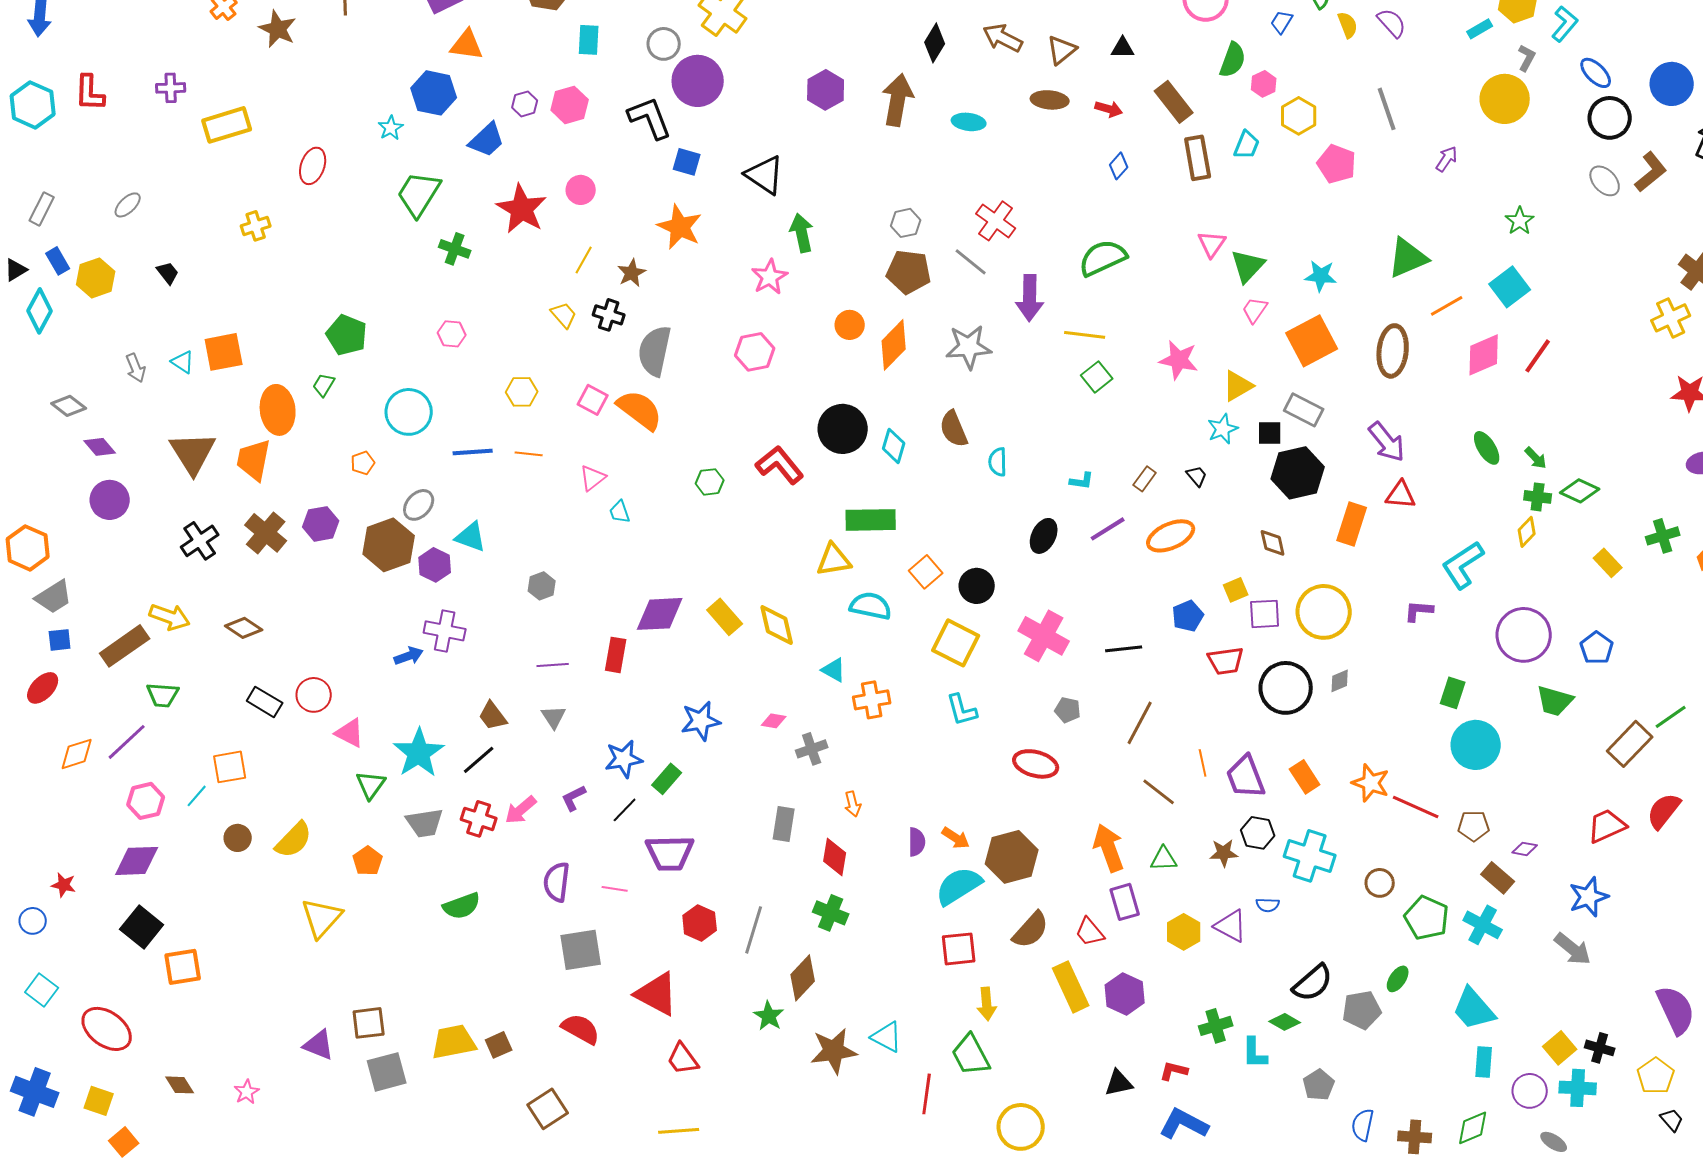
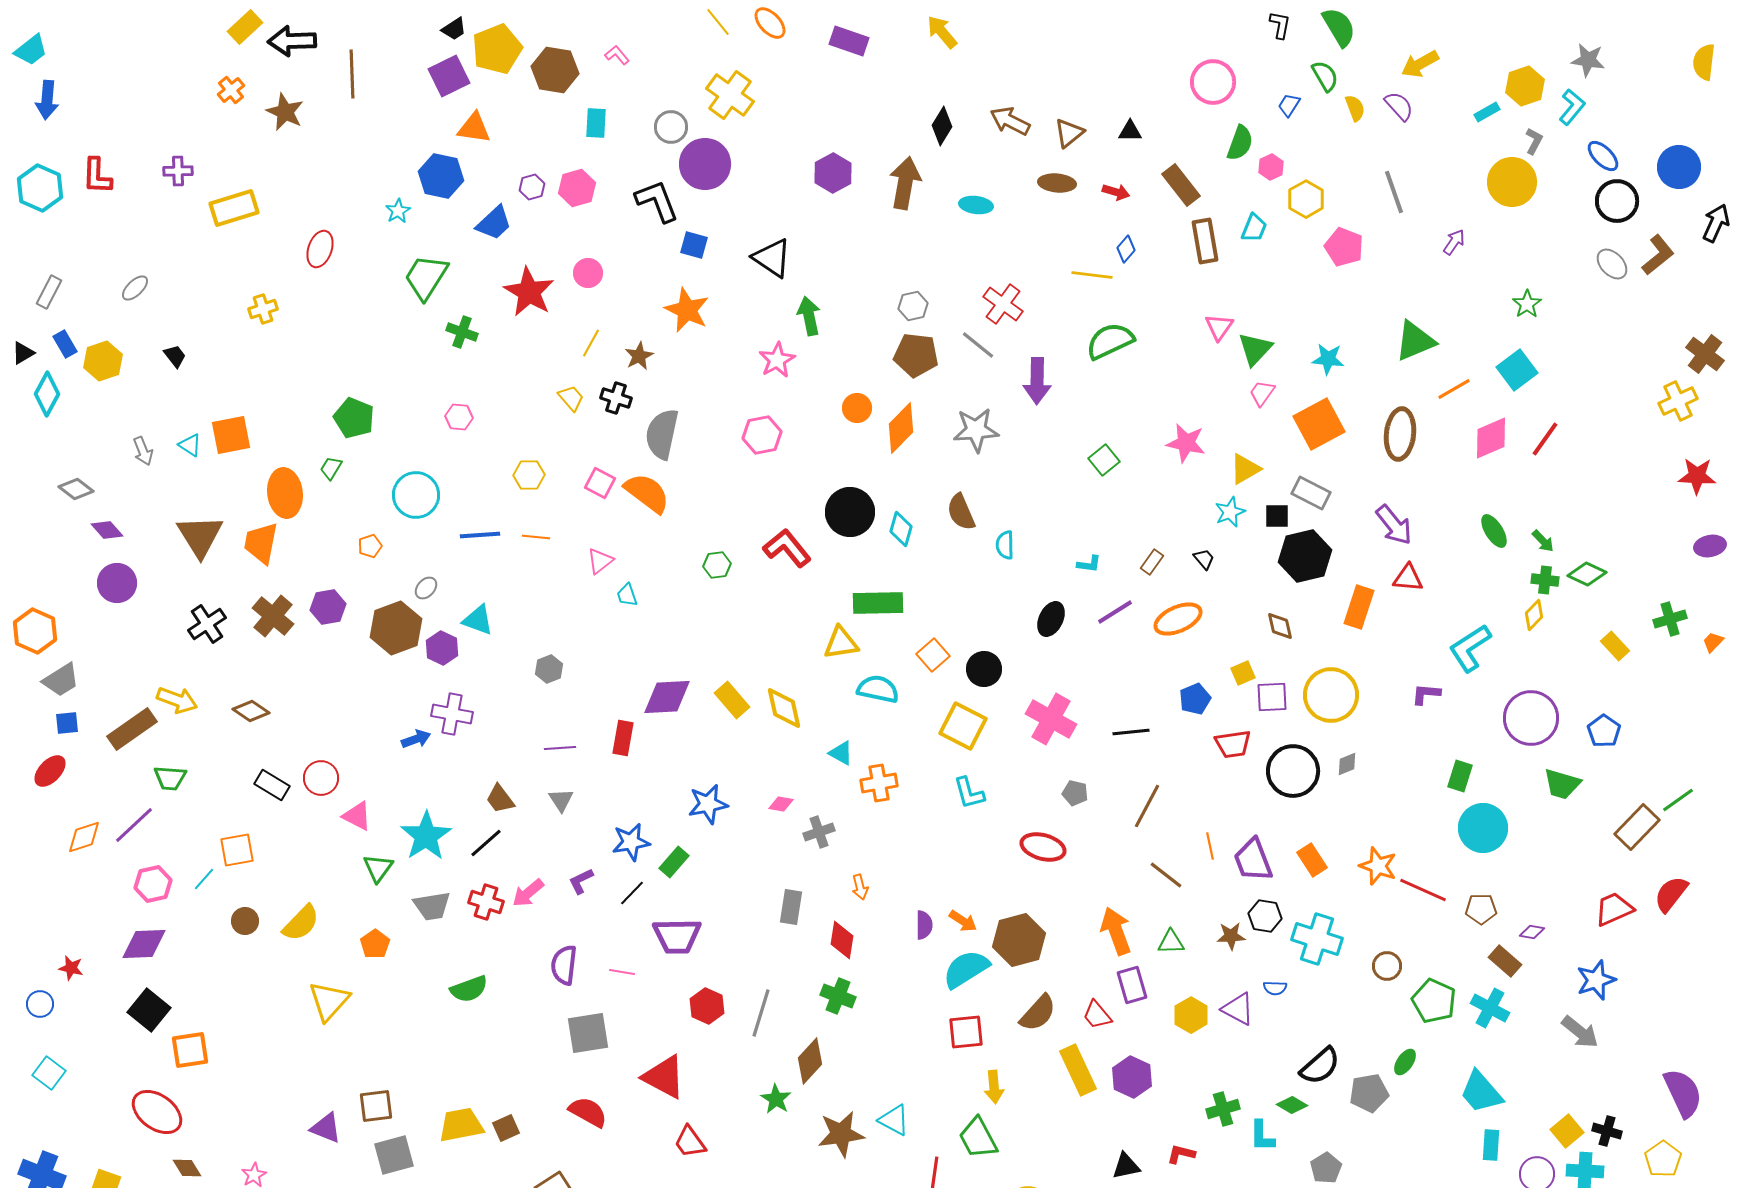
yellow line: (1085, 335) -> (1092, 275), moved
gray ellipse: (419, 505) -> (426, 588), size x0.7
red ellipse: (107, 1029) -> (157, 1112), moved

